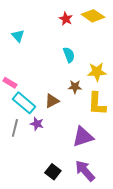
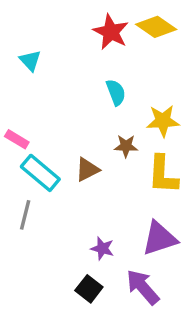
red star: (66, 19) -> (111, 32), size x1.5
purple star: (37, 124) -> (102, 248), moved
purple triangle: (83, 137) -> (159, 238), moved

